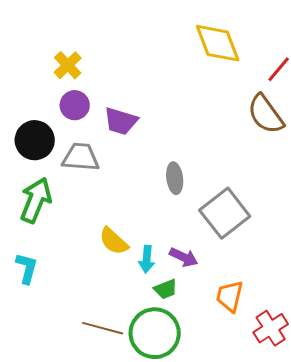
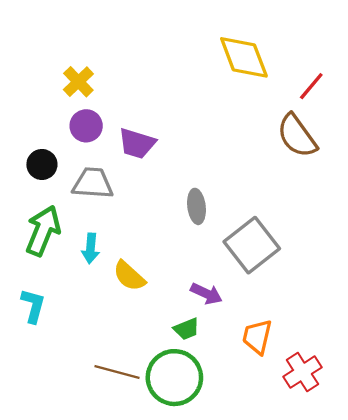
black circle: (35, 140) -> (42, 164), size x0.7
cyan arrow: (147, 259) -> (91, 248), moved

